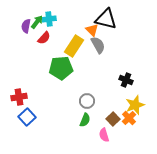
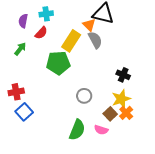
green arrow: (37, 22) -> (20, 49), moved
yellow star: (135, 105) -> (121, 99), moved
green semicircle: (85, 120) -> (77, 130), moved, size x1.5
pink semicircle: (104, 135) -> (101, 130), turned -56

